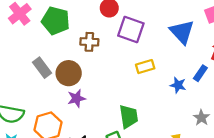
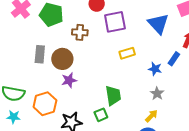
purple square: (131, 29) -> (115, 22), turned -30
gray rectangle: (42, 68) -> (40, 54), turned 42
gray star: (201, 118) -> (157, 94), moved

